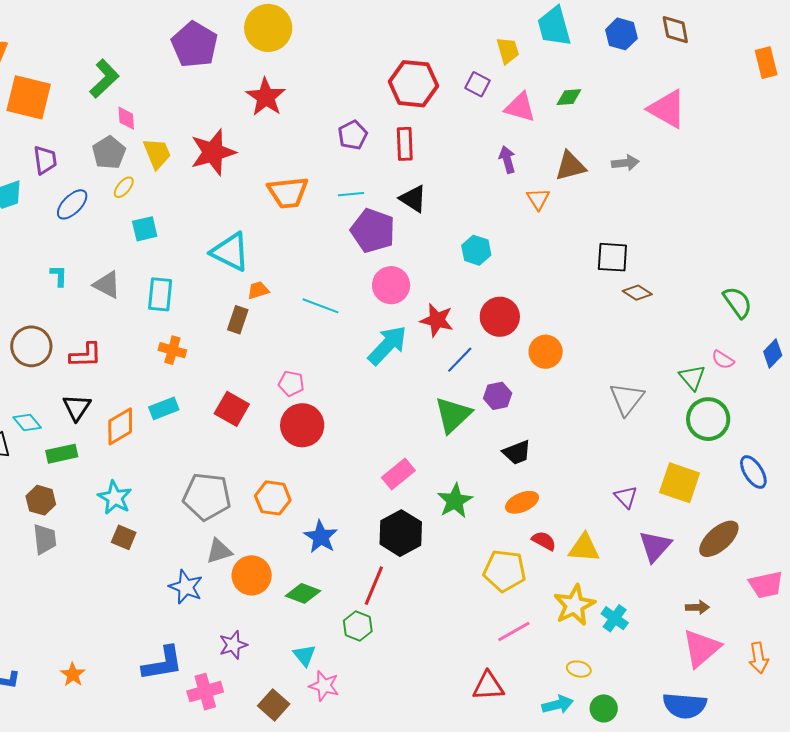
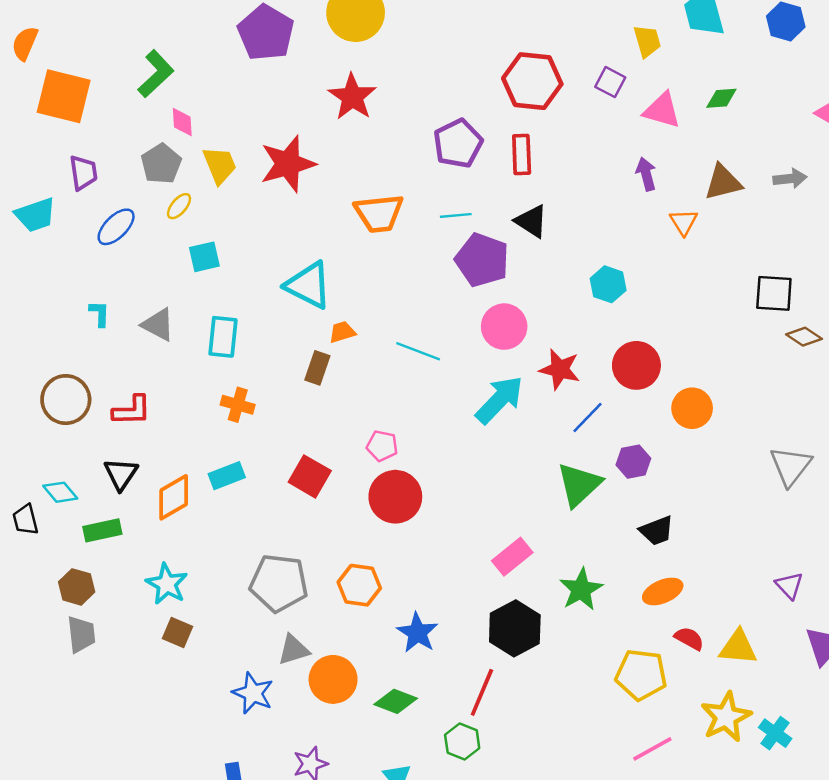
purple pentagon: (353, 135) -> (458, 143), size x1.4

